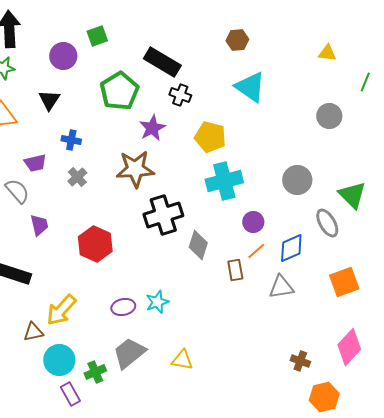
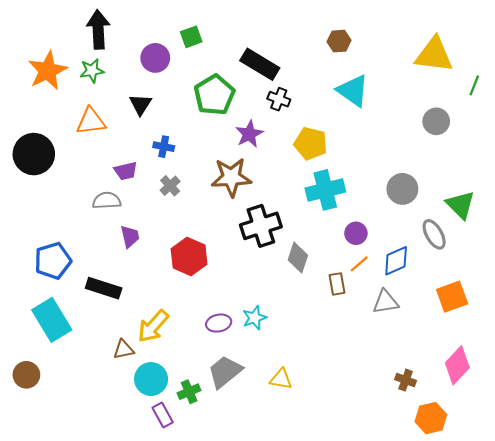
yellow triangle: (327, 53) -> (434, 55), size x2.0
gray semicircle: (17, 191) -> (107, 201), turned -52

